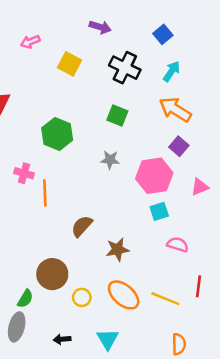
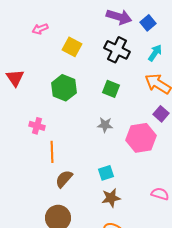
purple arrow: (100, 27) -> (119, 17), moved, size x1.4
green hexagon: (57, 134) -> (64, 88), moved
pink cross: (24, 173) -> (37, 126), moved
cyan square: (159, 211) -> (106, 173), moved
brown semicircle: (82, 226) -> (64, 179), moved

